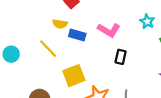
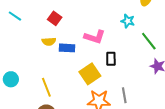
yellow line: (48, 49) -> (46, 87), moved, turned 36
yellow square: (74, 76) -> (90, 74), moved

